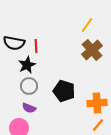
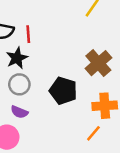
brown cross: (92, 50) -> (98, 63), moved
orange line: (98, 125) -> (93, 133), moved

